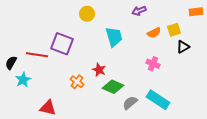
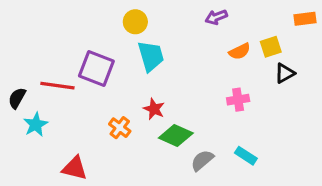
cyan trapezoid: (114, 37) -> (151, 56), moved
pink cross: (153, 64) -> (238, 100), turned -32
cyan rectangle: (158, 100) -> (246, 156), size x0.6

